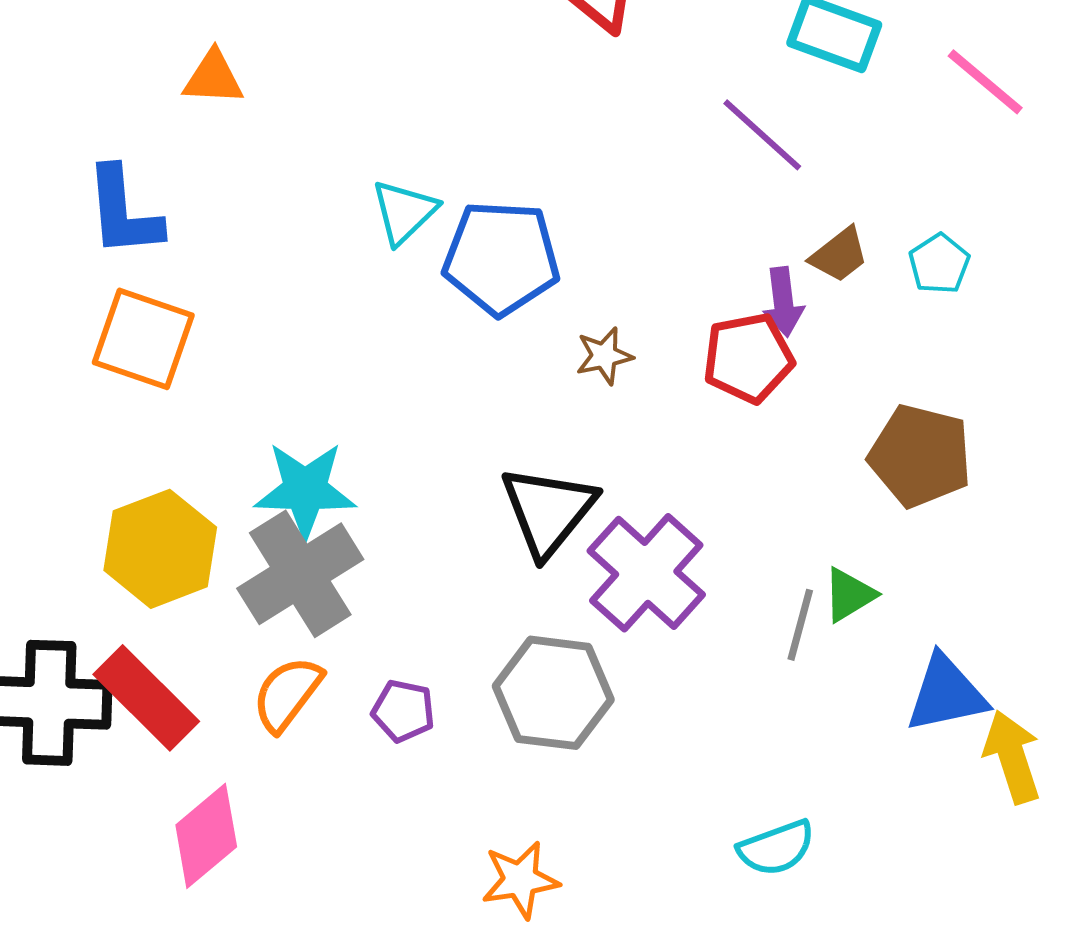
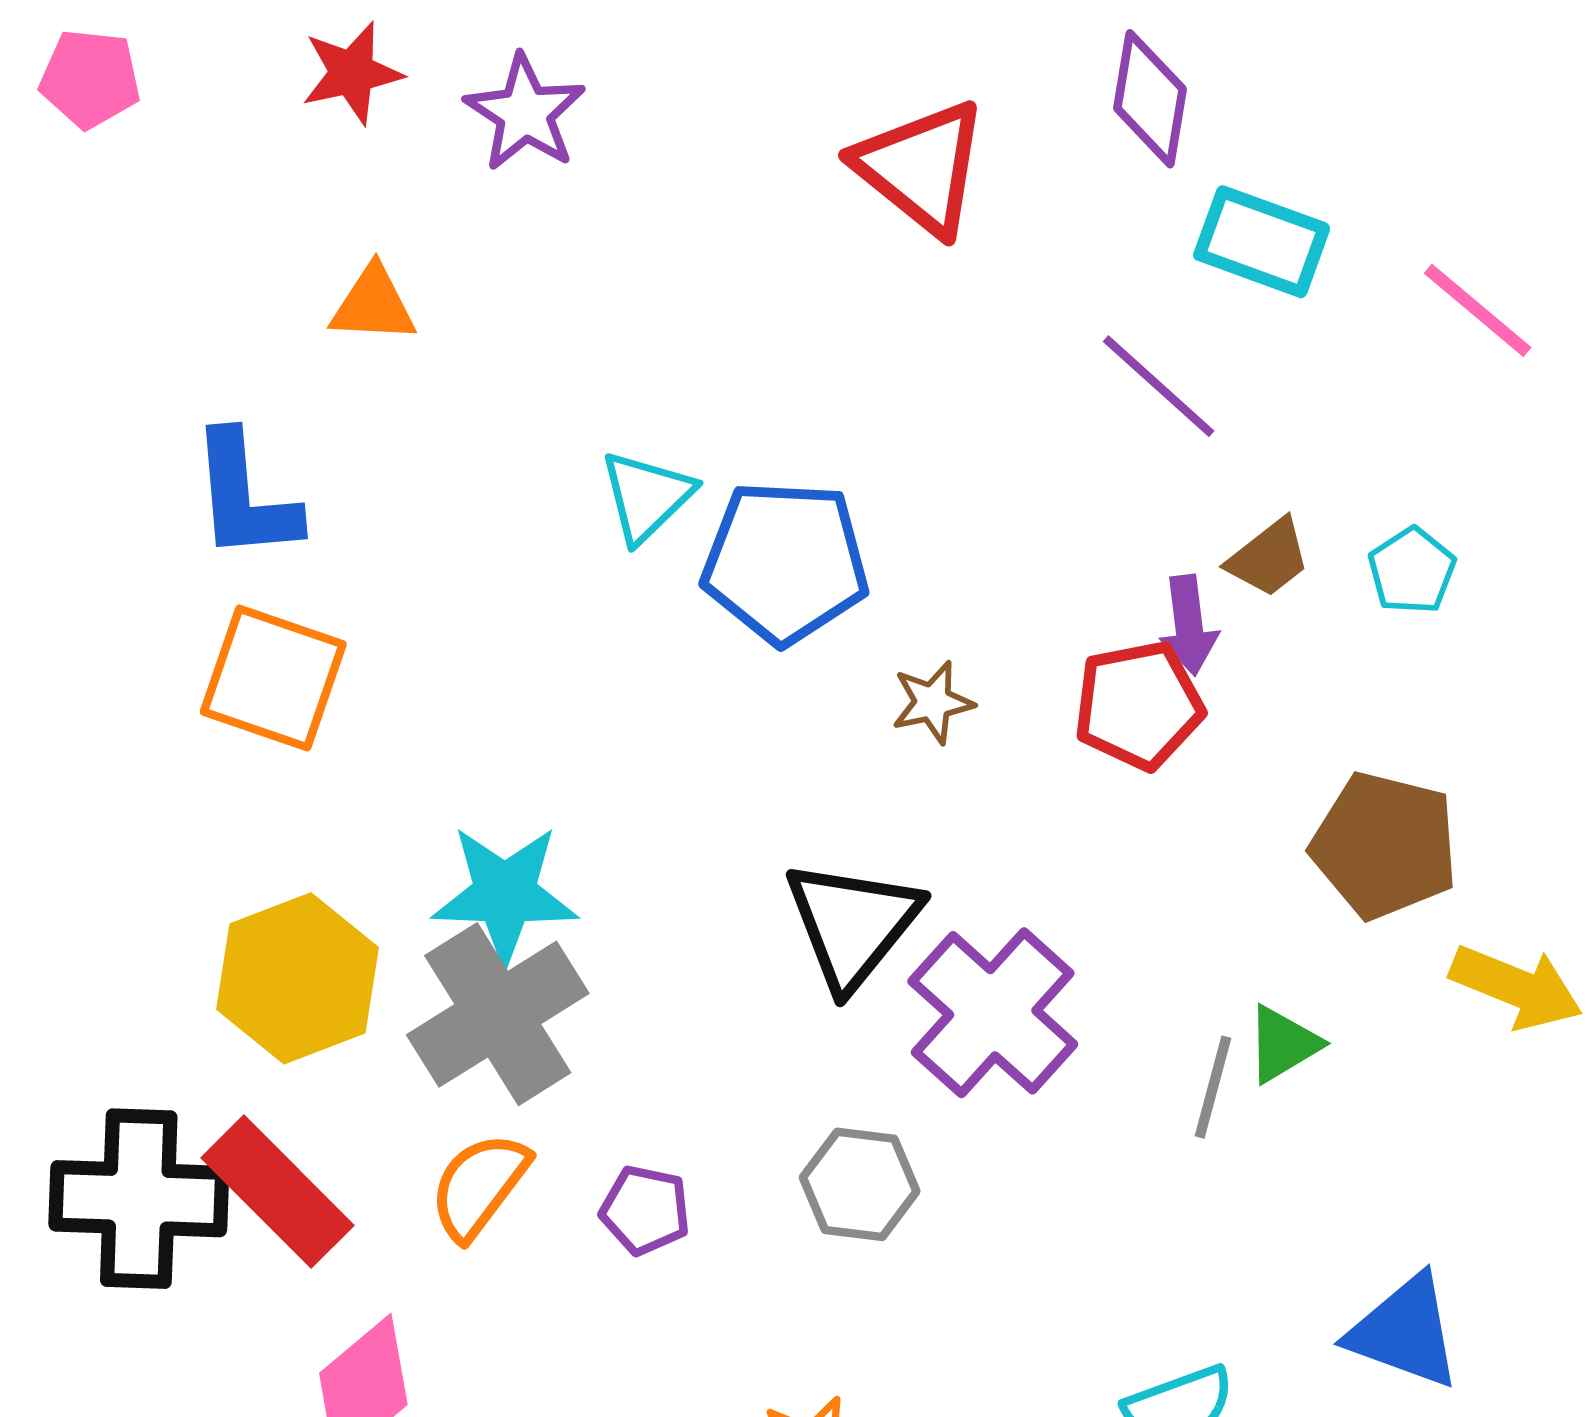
gray hexagon: (553, 693) -> (860, 1184), size x0.7
blue triangle: (946, 694) -> (1405, 1332), moved, turned 32
yellow arrow: (1012, 757) -> (1516, 987), moved, turned 130

